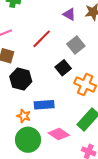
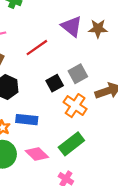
purple triangle: (69, 14) -> (72, 26), size x1.5
gray square: (76, 45) -> (78, 74), moved

